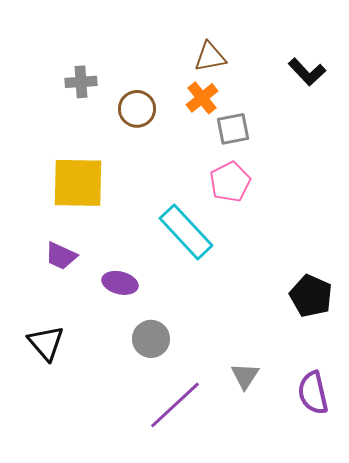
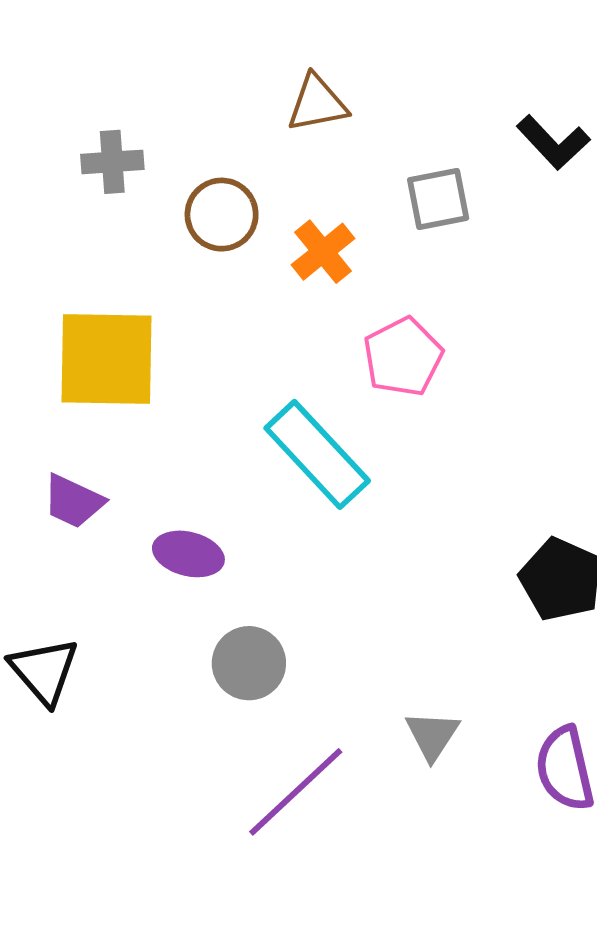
brown triangle: (210, 57) -> (317, 103), moved
orange cross: (202, 98) -> (323, 252), moved
gray square: (233, 129) -> (438, 199), moved

